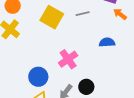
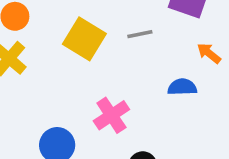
orange arrow: (120, 14) -> (209, 53), moved

